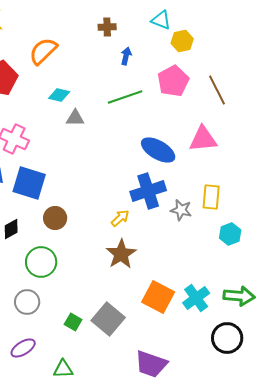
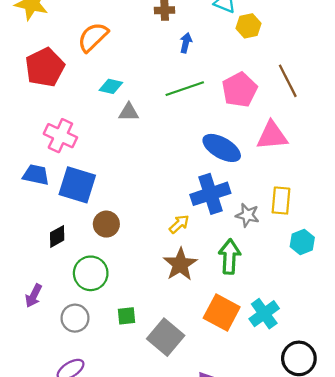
pink pentagon: (173, 81) -> (240, 90), moved
green arrow: (239, 296) -> (229, 257), moved, turned -92
green square: (73, 322) -> (126, 316), moved, turned -36

